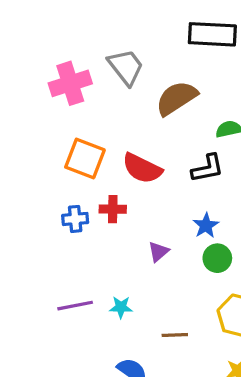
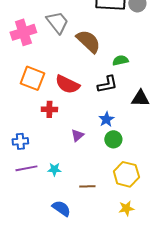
brown semicircle: (176, 98) -> (88, 41), turned 76
blue cross: (75, 219) -> (20, 141), moved

